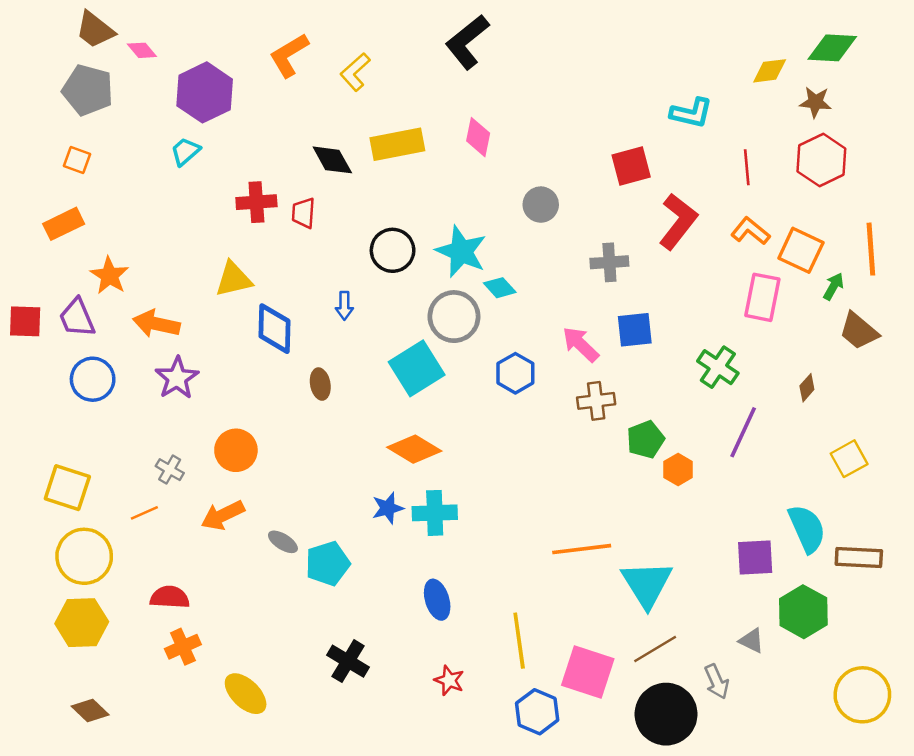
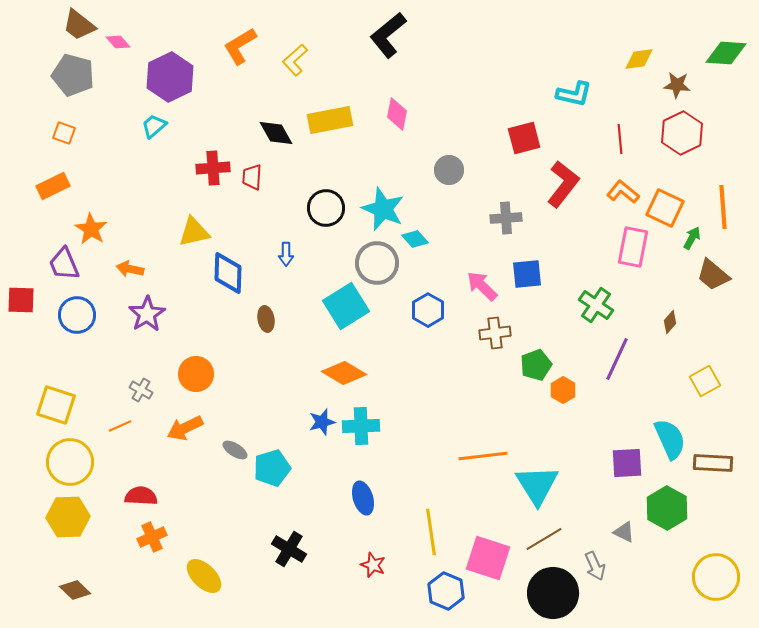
green diamond: (832, 48) -> (726, 53), moved
red square: (25, 321) -> (21, 300), moved
orange arrow: (156, 324) -> (130, 269), size x0.7

